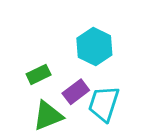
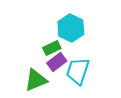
green rectangle: (39, 74) -> (52, 48), moved

